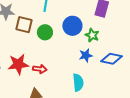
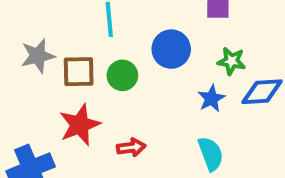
green star: (92, 35) -> (232, 61), moved
red star: (18, 64) -> (80, 125), moved

